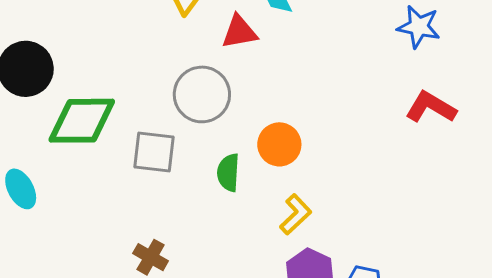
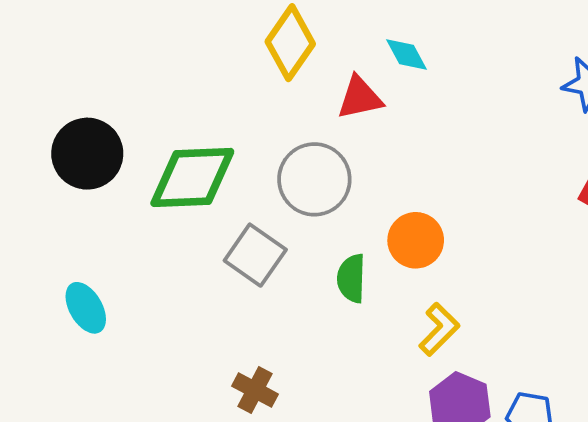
green diamond: (82, 121) -> (192, 177), moved
gray square: (154, 152) -> (255, 255), turned 30

